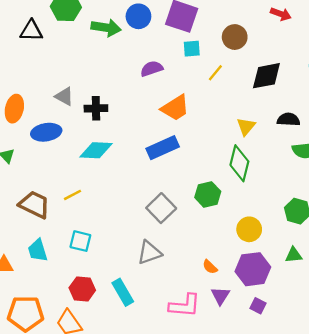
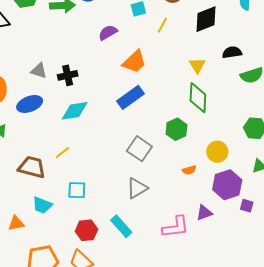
cyan trapezoid: (38, 250) -> (42, 205), turned -40
orange semicircle: (210, 267) -> (189, 170), moved, turned -48
purple triangle: (220, 296) -> (204, 213), turned 48
purple square: (258, 306) -> (247, 206), moved

